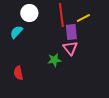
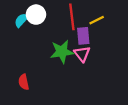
cyan semicircle: (16, 32) -> (21, 20), moved
green star: (54, 60) -> (62, 52), moved, size x1.5

